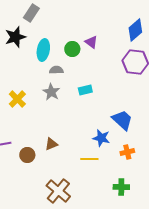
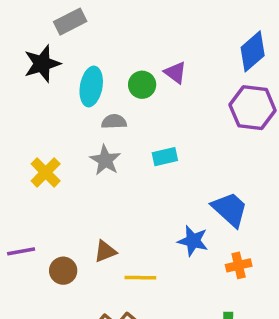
gray rectangle: (31, 13) -> (70, 22), turned 30
yellow line: (89, 159) -> (140, 278), moved

